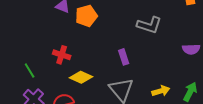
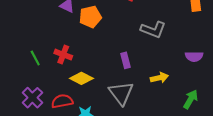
green line: (30, 71) -> (35, 58), moved
yellow arrow: (161, 91) -> (159, 78), moved

